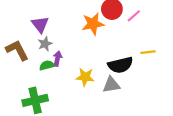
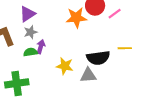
purple triangle: (40, 25) -> (27, 14), turned 30

